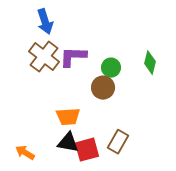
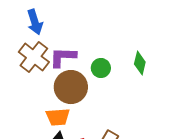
brown circle: (103, 88) -> (71, 87), moved, size x1.4

